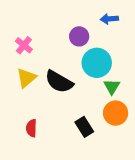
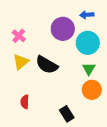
purple circle: (79, 36) -> (63, 29), size x1.5
cyan circle: (97, 63) -> (88, 43), moved
black rectangle: (84, 127) -> (67, 114), moved

